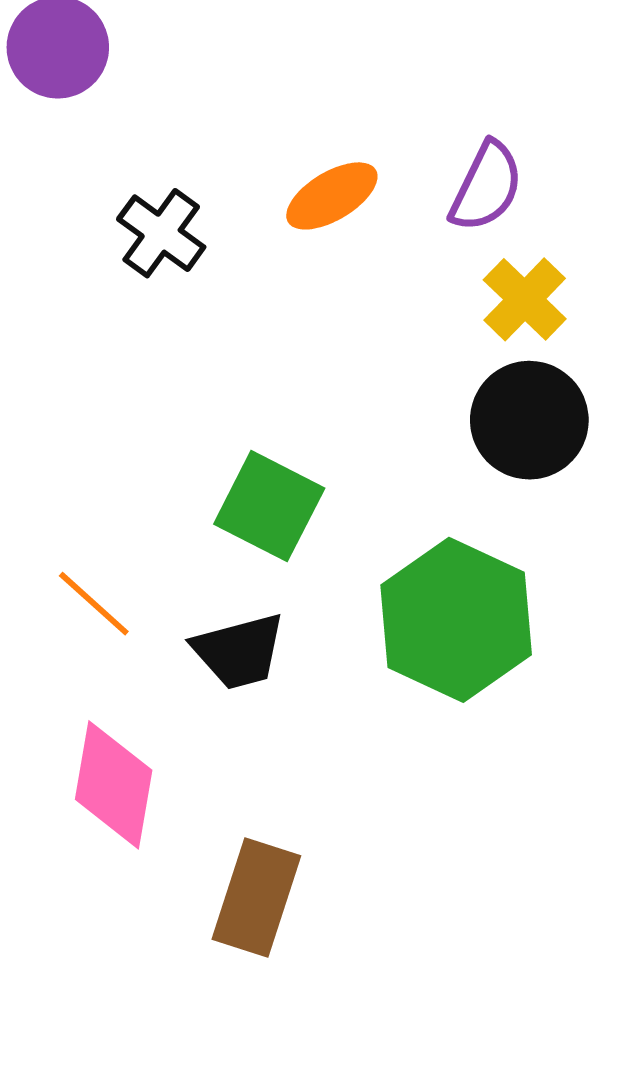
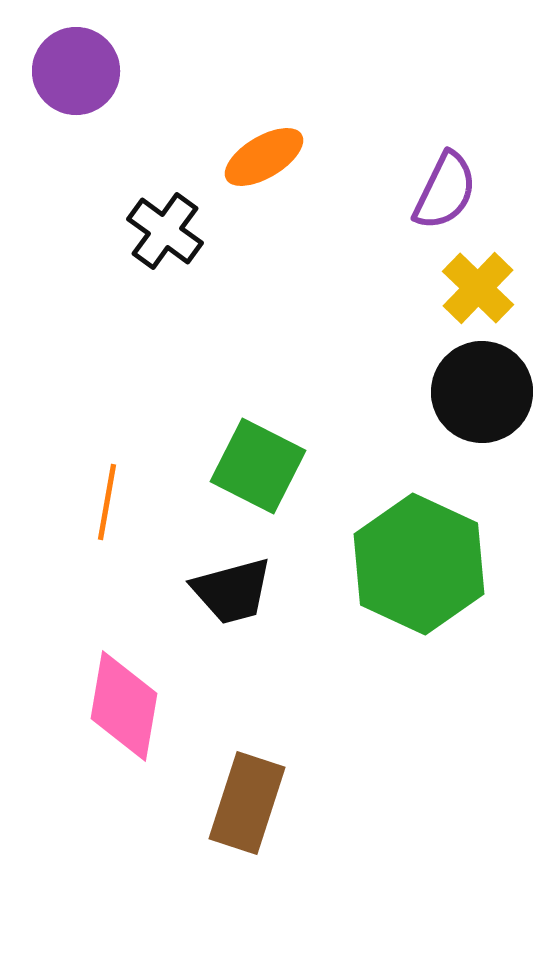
orange ellipse: (332, 196) -> (264, 157), moved
orange line: (94, 604) -> (107, 502), moved, turned 58

